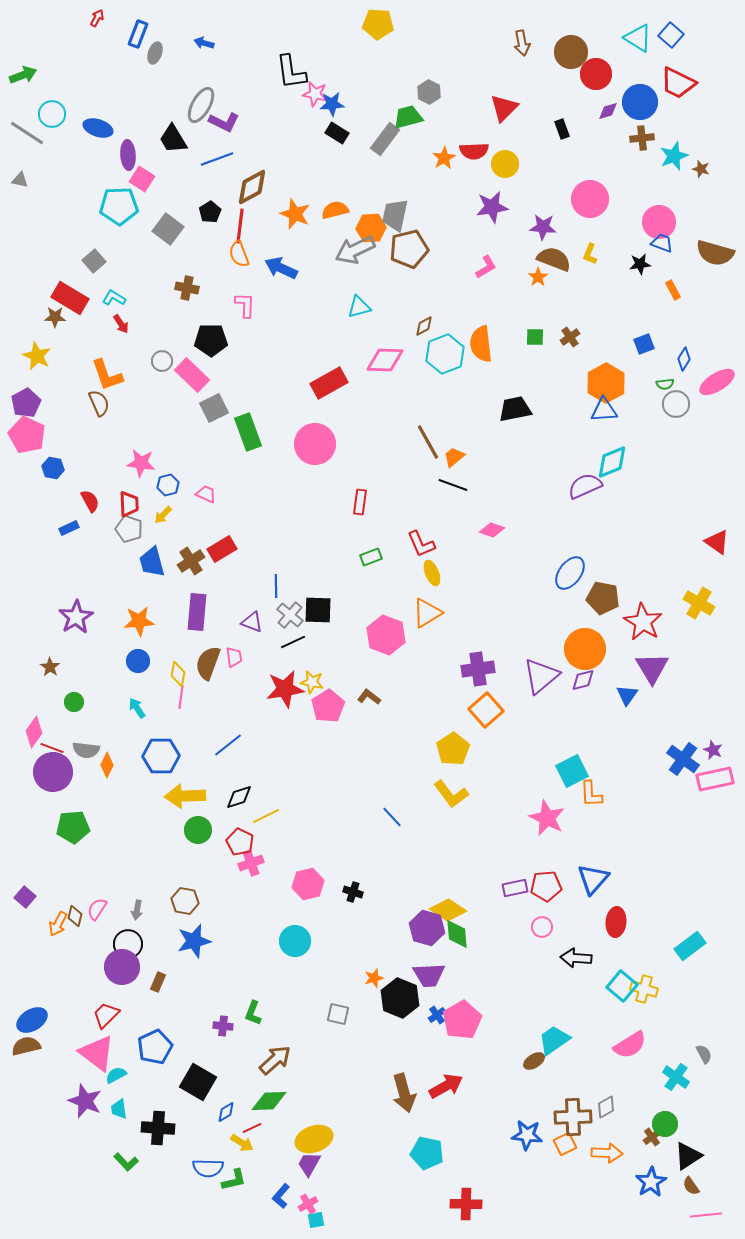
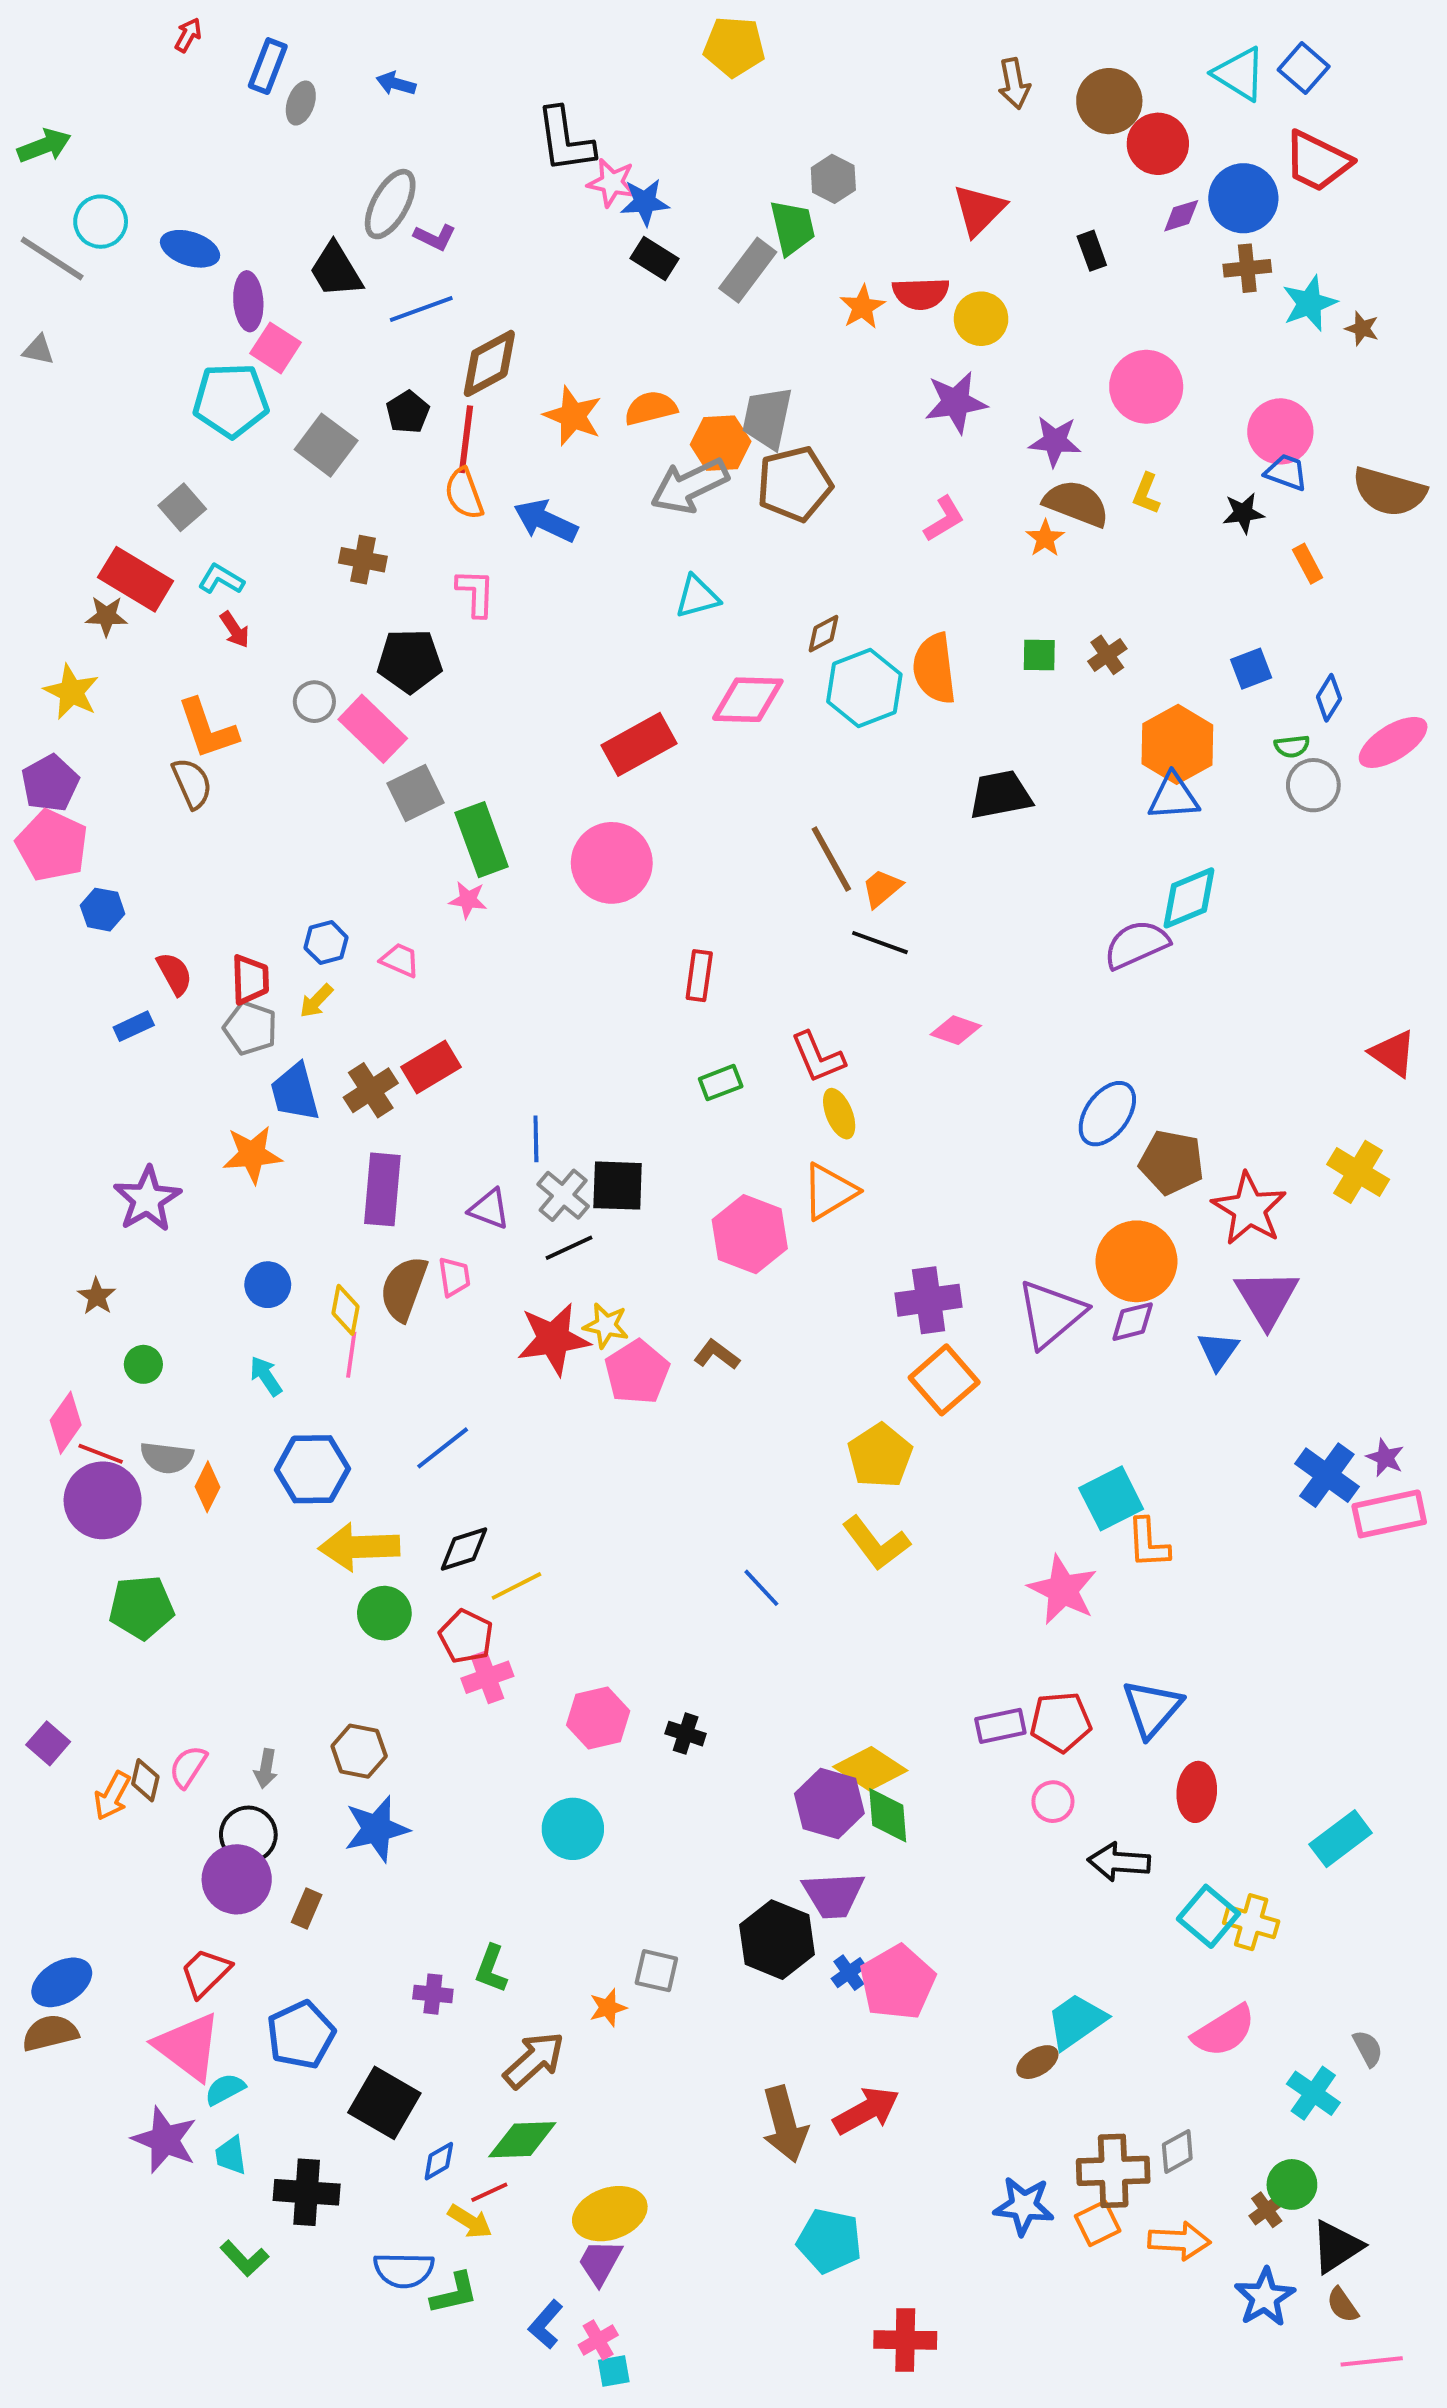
green trapezoid: (408, 117) -> (792, 227), turned 92
purple L-shape: (224, 122) -> (435, 237), size x0.7
pink star: (141, 463) -> (468, 900), moved, size x0.7
orange star: (139, 621) -> (252, 1154), moved
orange star: (374, 978) -> (608, 2008), moved

